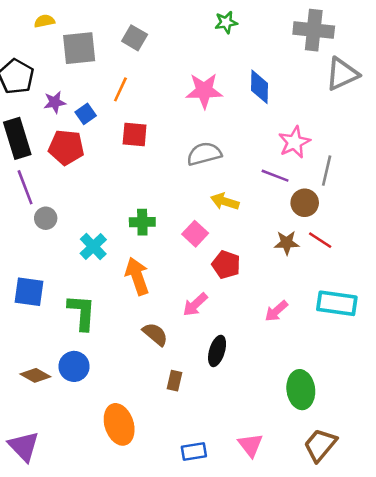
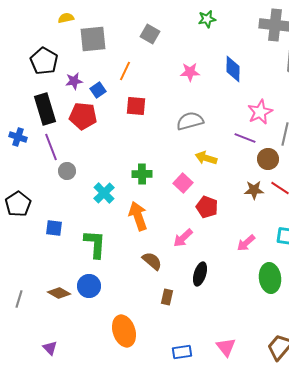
gray square: (135, 38) -> (150, 34), moved
pink star: (204, 91) -> (190, 72), size x0.7
blue square: (29, 292) -> (54, 228), size x0.7
green ellipse: (301, 390) -> (270, 278), moved
purple triangle: (24, 446) -> (50, 348), size x0.6

